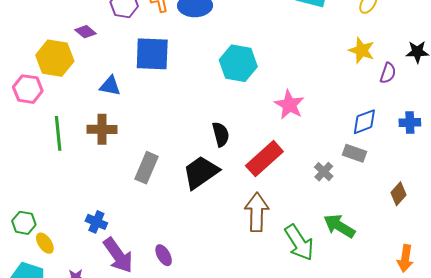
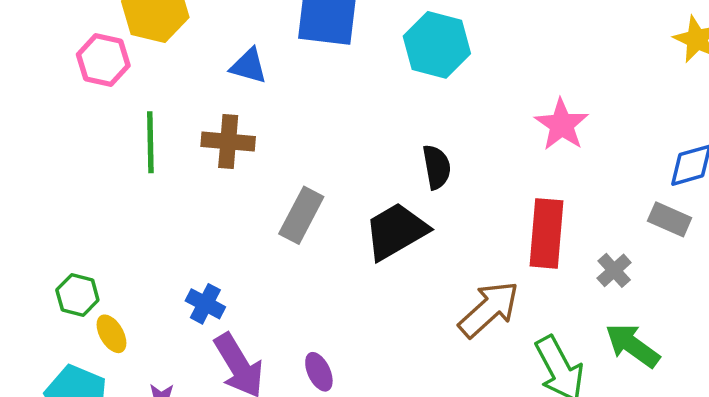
cyan hexagon: (238, 63) -> (437, 45), moved
red rectangle: (264, 159) -> (547, 233), moved, turned -48
gray cross: (324, 172) -> (614, 270), moved
brown arrow: (257, 212) -> (489, 309), turned 42

